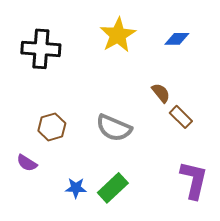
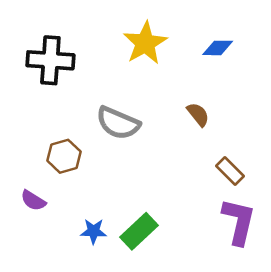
brown rectangle: (181, 117) -> (230, 171), moved
gray semicircle: (114, 128) -> (118, 123), moved

